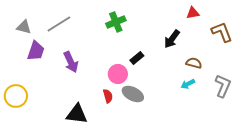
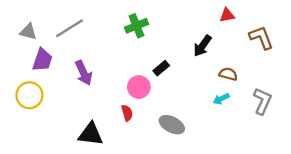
gray ellipse: (133, 94) -> (172, 125), moved
yellow circle: (16, 96) -> (29, 95), moved

